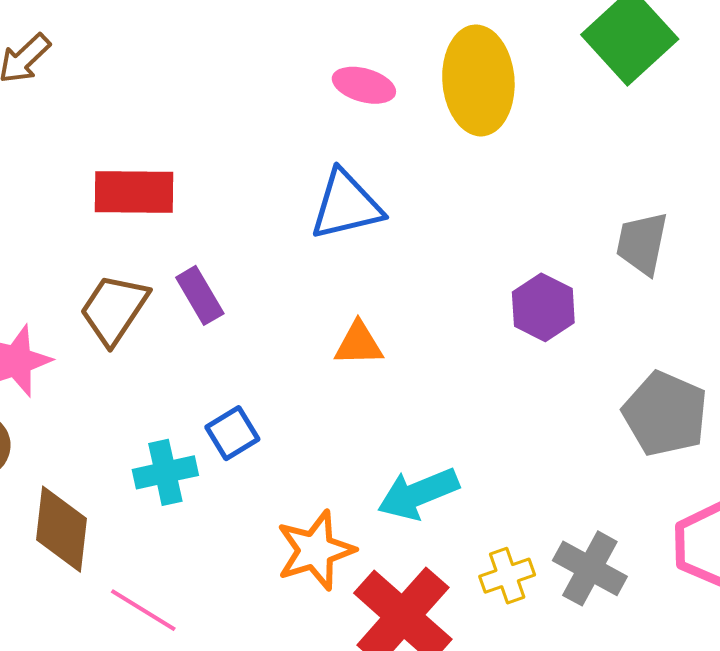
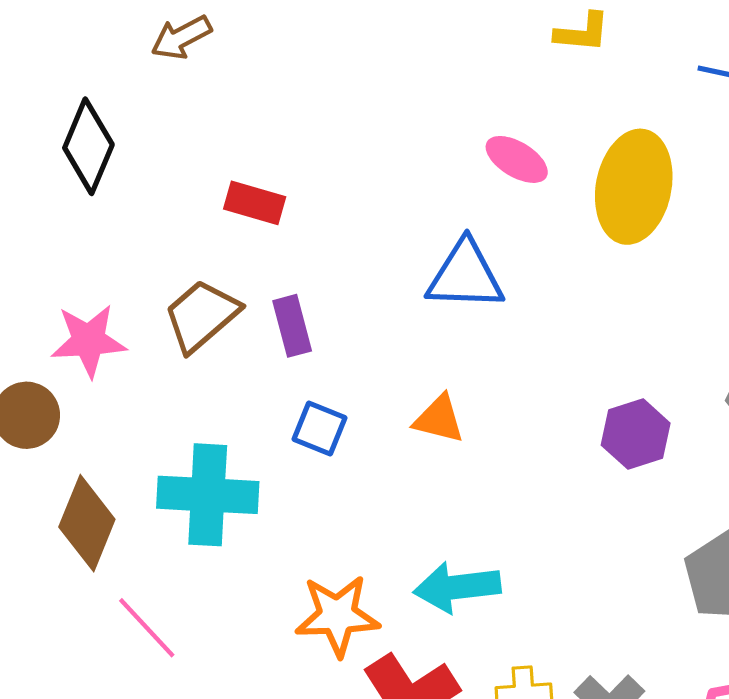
red rectangle: (134, 192) -> (255, 203), size x0.7
blue square: (232, 433) -> (319, 429), moved, turned 38
cyan cross: (165, 472) -> (208, 495), size x1.5

